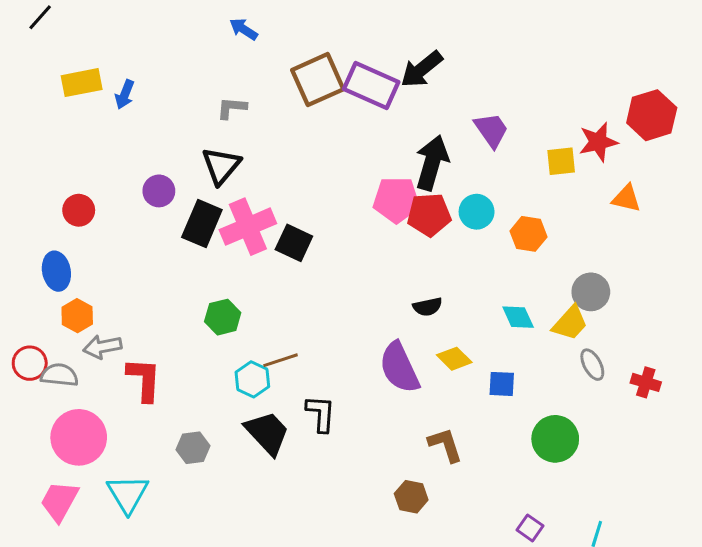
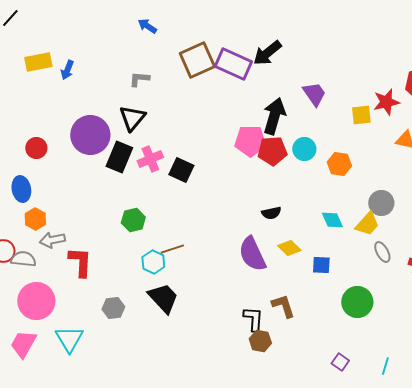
purple circle: (159, 191) -> (90, 135), size x1.8
pink cross: (248, 227) -> (150, 159), size x0.7
black L-shape: (321, 414) -> (253, 319), moved

